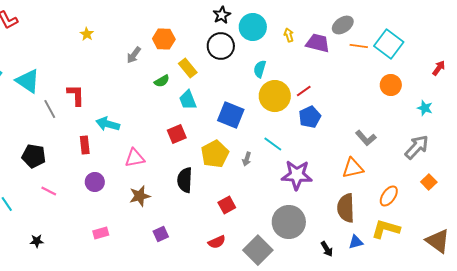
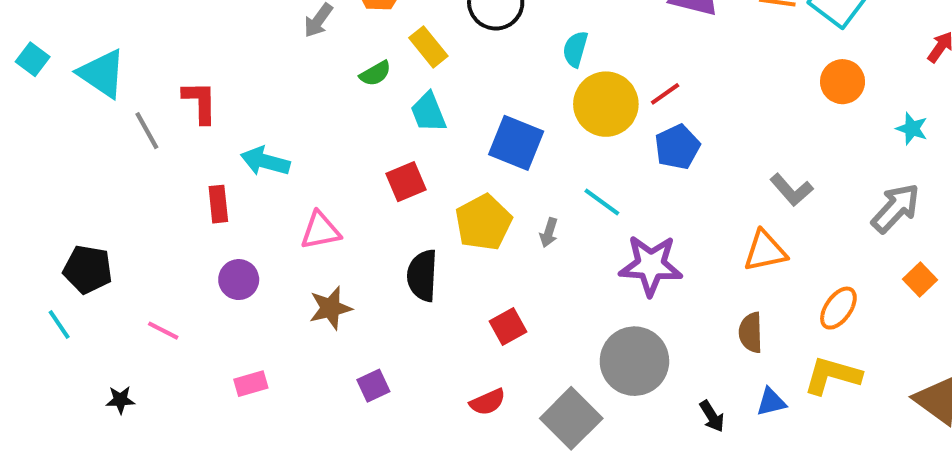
black pentagon: (34, 156) -> (88, 269), moved
pink line: (49, 191) -> (163, 331), moved
brown semicircle: (346, 208) -> (751, 333), size x0.7

